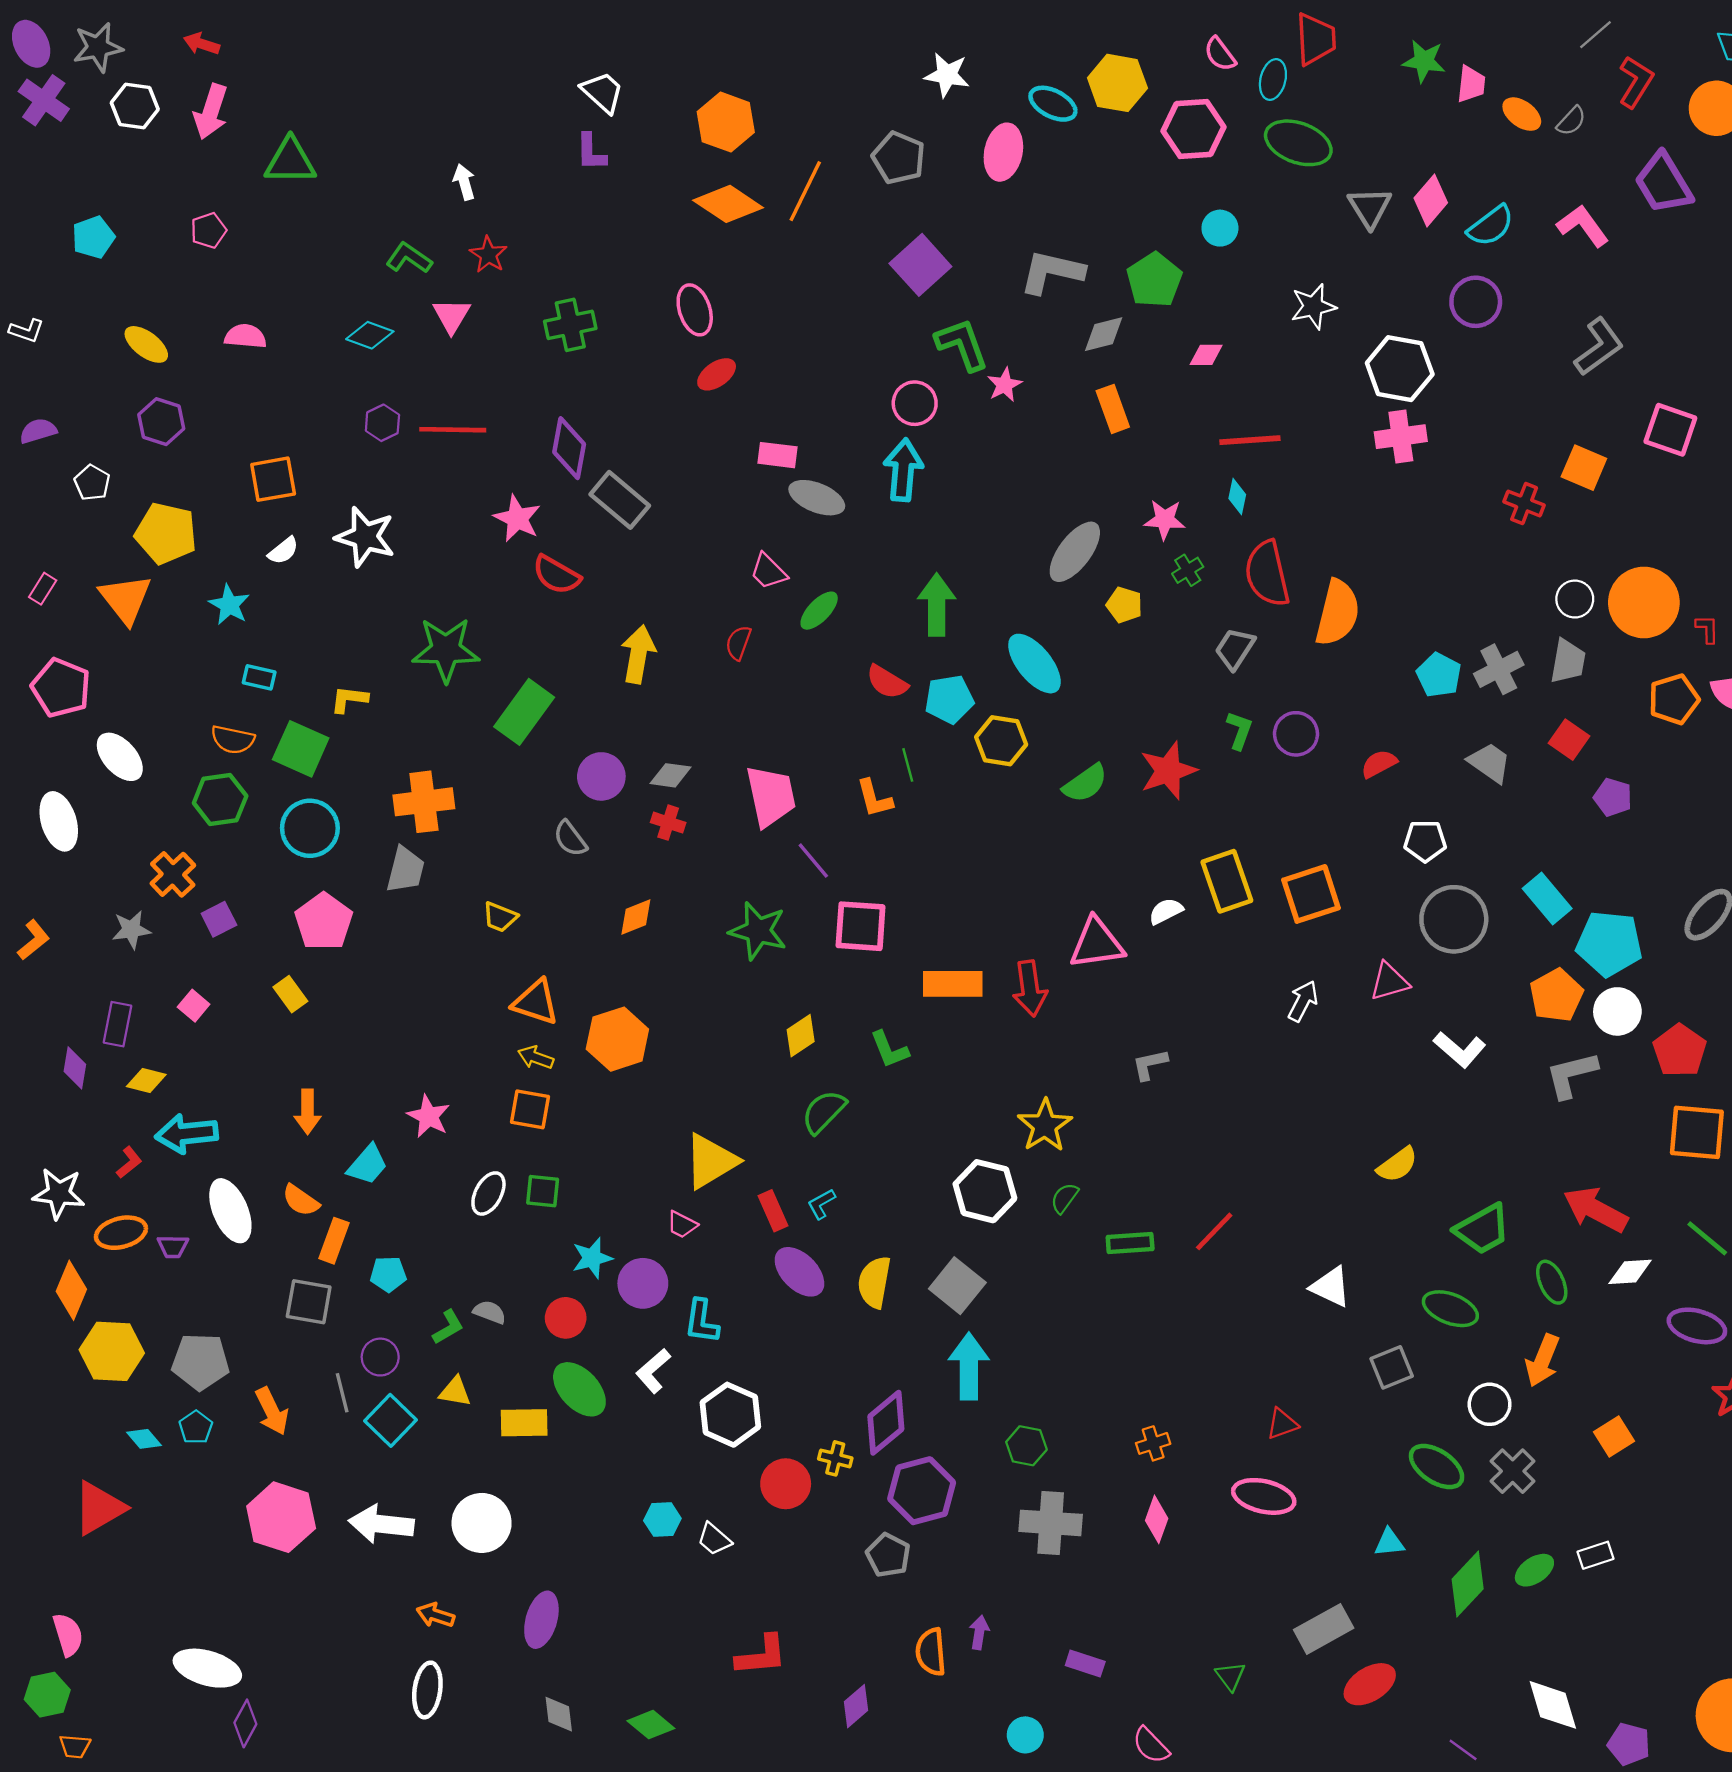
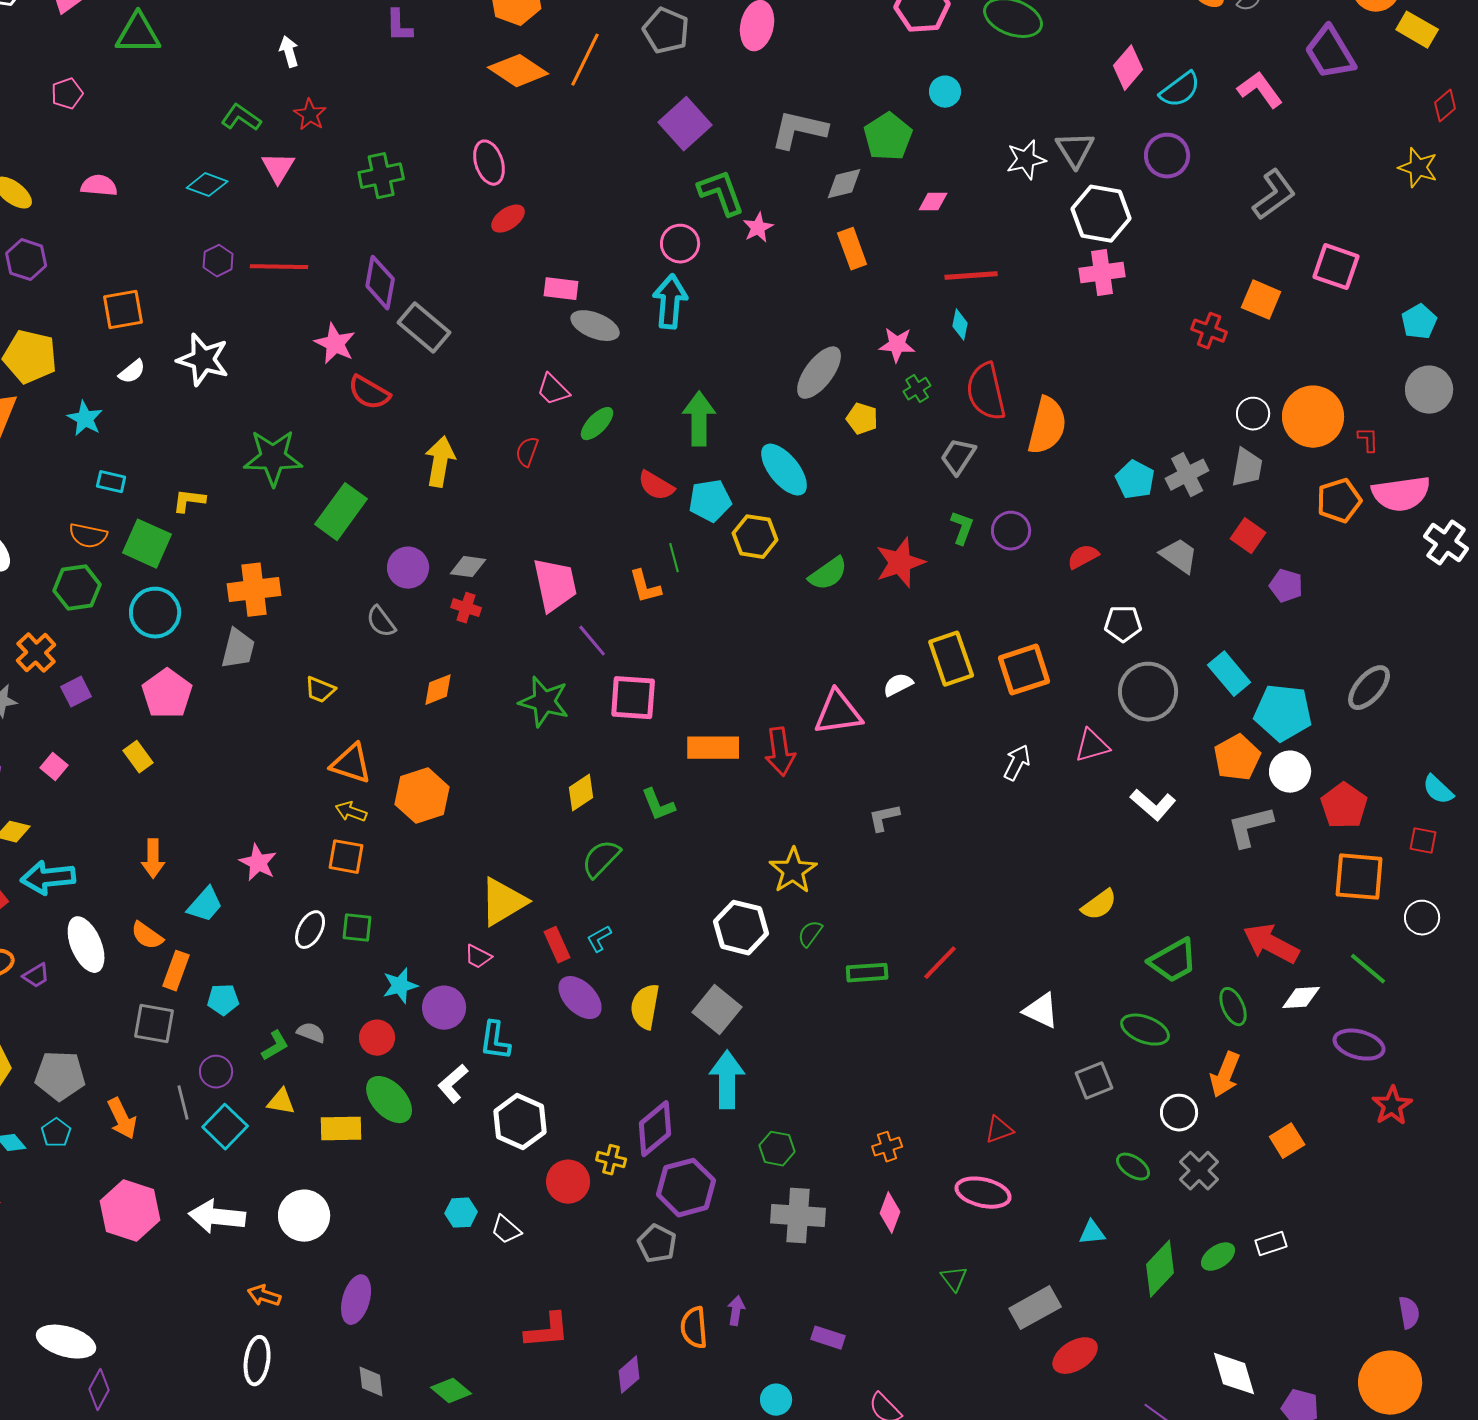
gray triangle: (1370, 207) -> (1075, 150), moved
purple trapezoid: (173, 1246) -> (36, 976), turned -32
green ellipse: (1437, 1466) -> (1133, 1167), size x0.7
green triangle: (1230, 1676) -> (954, 1279), moved

